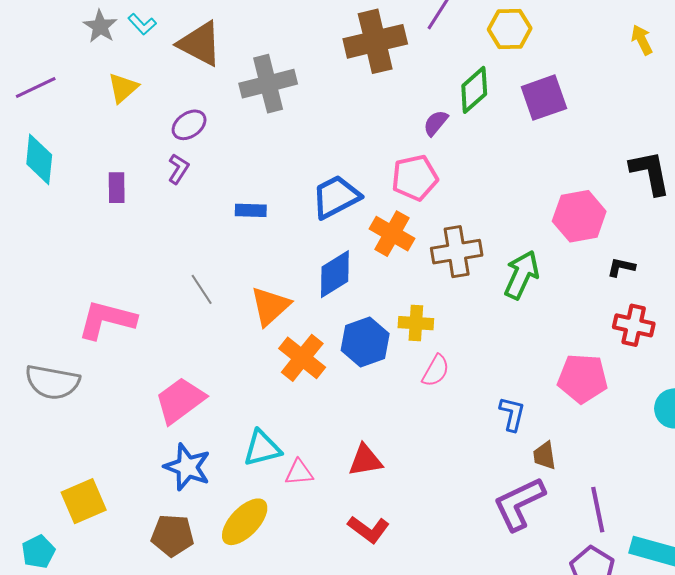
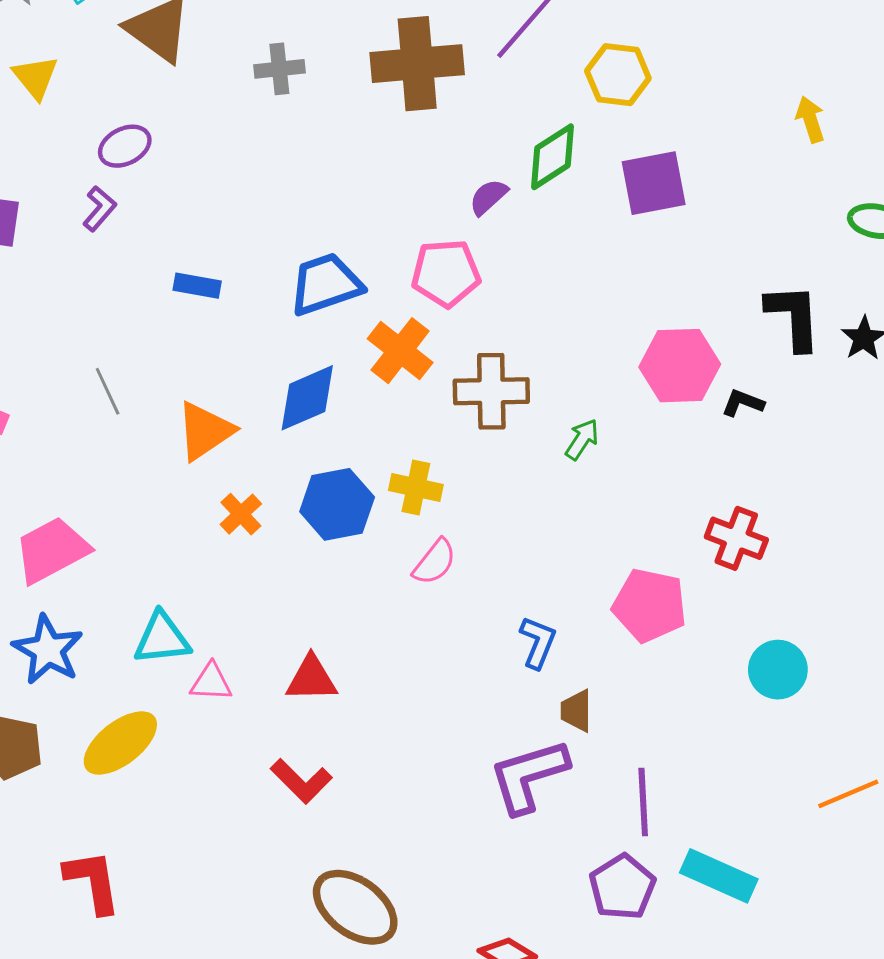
gray cross: (268, 84) -> (279, 69), moved, size x0.6
yellow triangle: (123, 88) -> (36, 77), turned -36
black L-shape: (621, 267) -> (743, 403), moved
green arrow: (522, 275) -> (582, 439), size x0.6
orange cross: (302, 358) -> (241, 514), size x0.6

